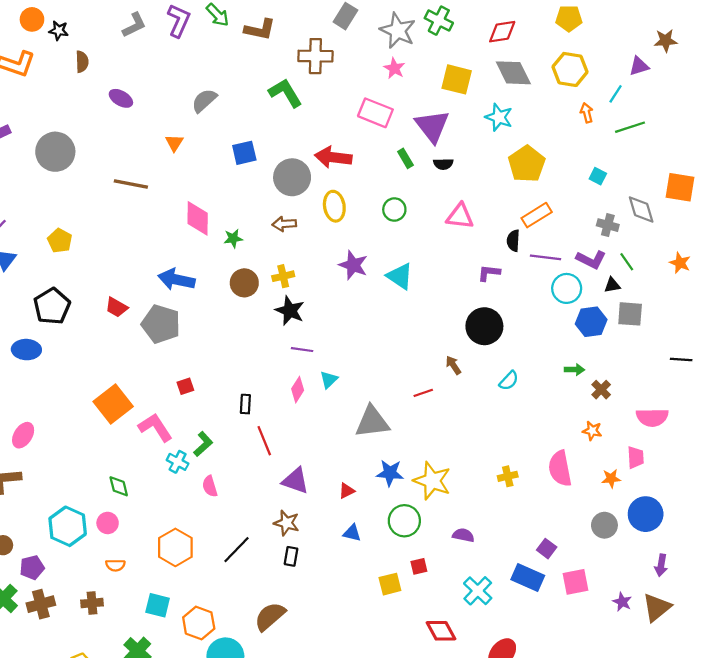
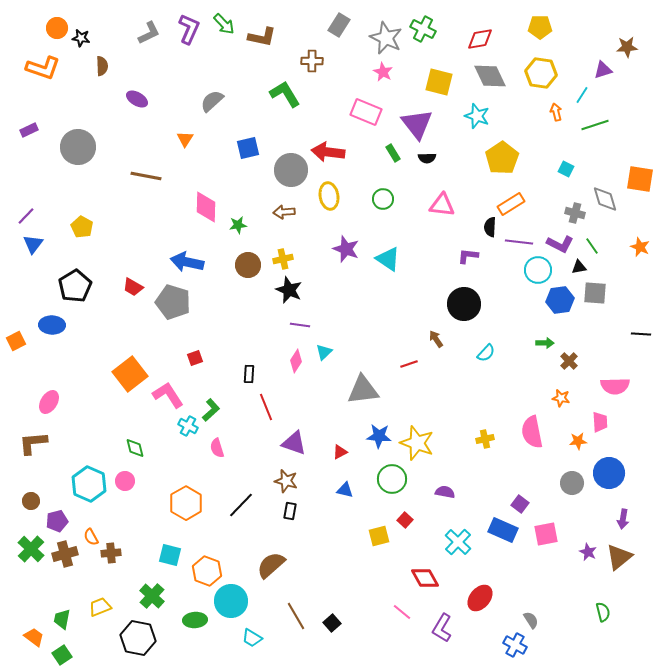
brown cross: (315, 56) -> (312, 61), size x0.7
orange semicircle: (115, 565) -> (91, 537), moved, turned 60
red square: (419, 566) -> (405, 520), turned -35

